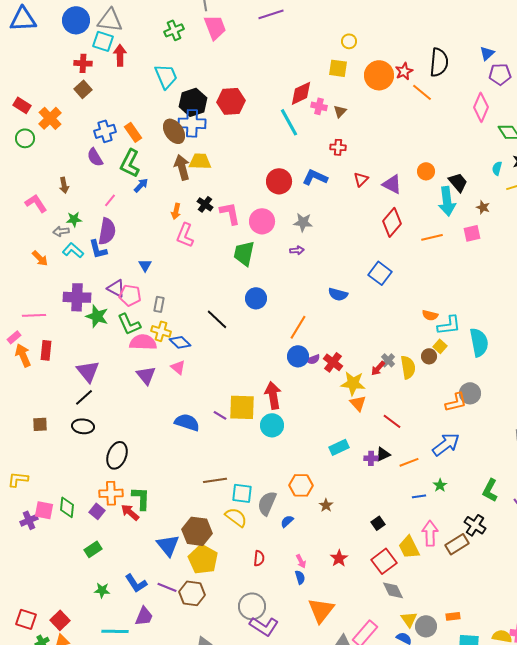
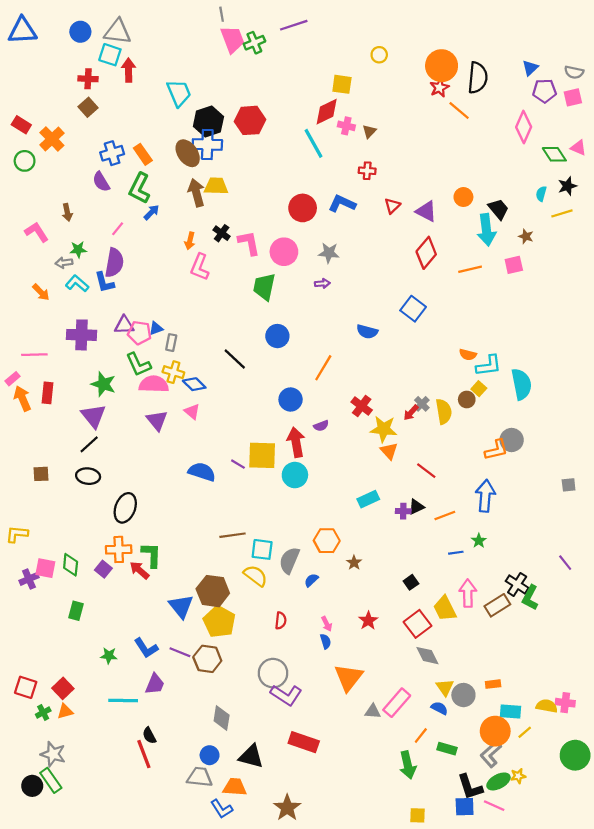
blue circle: (76, 20) -> (80, 32), size x0.7
green cross: (174, 30) -> (254, 43), moved
yellow square: (338, 68) -> (342, 84), moved
orange circle: (379, 75) -> (442, 66), moved
blue triangle: (145, 265) -> (156, 328), moved, turned 40
purple triangle: (116, 288) -> (124, 325), turned -30
green star: (97, 316) -> (103, 384), moved
blue circle: (298, 356) -> (291, 399), moved
purple semicircle: (313, 359) -> (321, 426), moved
blue arrow: (446, 444) -> (485, 496), turned -48
green L-shape: (490, 490) -> (530, 598), moved
green rectangle: (93, 549) -> (76, 611), moved, turned -42

